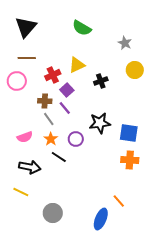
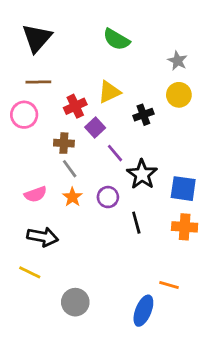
yellow circle: (135, 70) -> (179, 95), moved
purple line: (65, 108) -> (115, 153), moved
black star: (100, 123) -> (142, 174), turned -30
black line: (59, 157) -> (136, 223), moved, turned 42
orange line: (119, 201) -> (169, 285), turned -32

